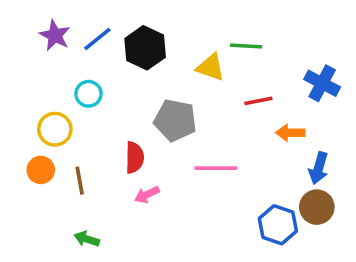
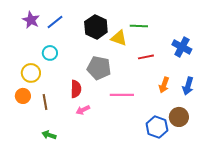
black hexagon: (145, 48) -> (96, 27), moved
orange arrow: (290, 133) -> (164, 85), moved, turned -70
blue arrow: (319, 168) -> (188, 86), moved

